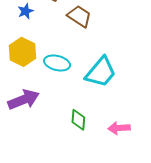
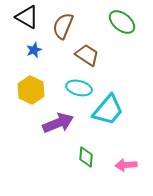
cyan ellipse: (57, 63) -> (79, 88), moved
purple arrow: (24, 100) -> (58, 123), moved

